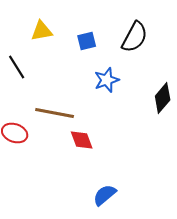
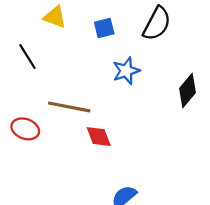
yellow triangle: (42, 31) -> (55, 17), turned 30

